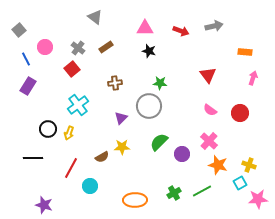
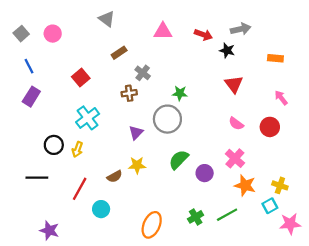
pink circle: (45, 47) -> (53, 34), moved
gray cross: (78, 48) -> (143, 73), moved
black star: (149, 51) -> (227, 50), moved
pink arrow: (253, 78) -> (281, 98), moved, turned -56
orange ellipse: (135, 200) -> (152, 225), turned -65

